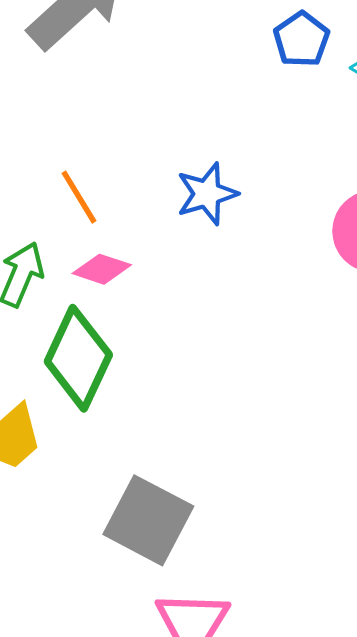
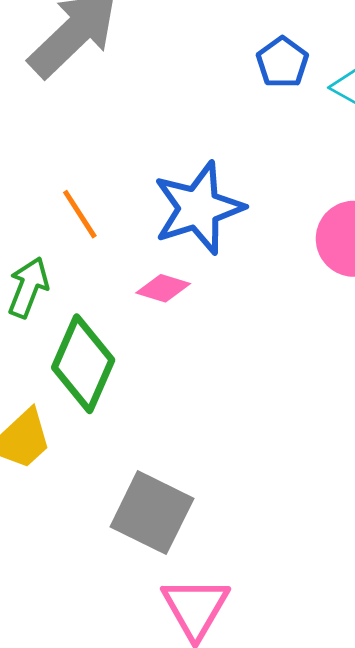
blue star: (207, 194) -> (198, 208), size x1.6
pink diamond: (102, 269) -> (163, 288), moved

